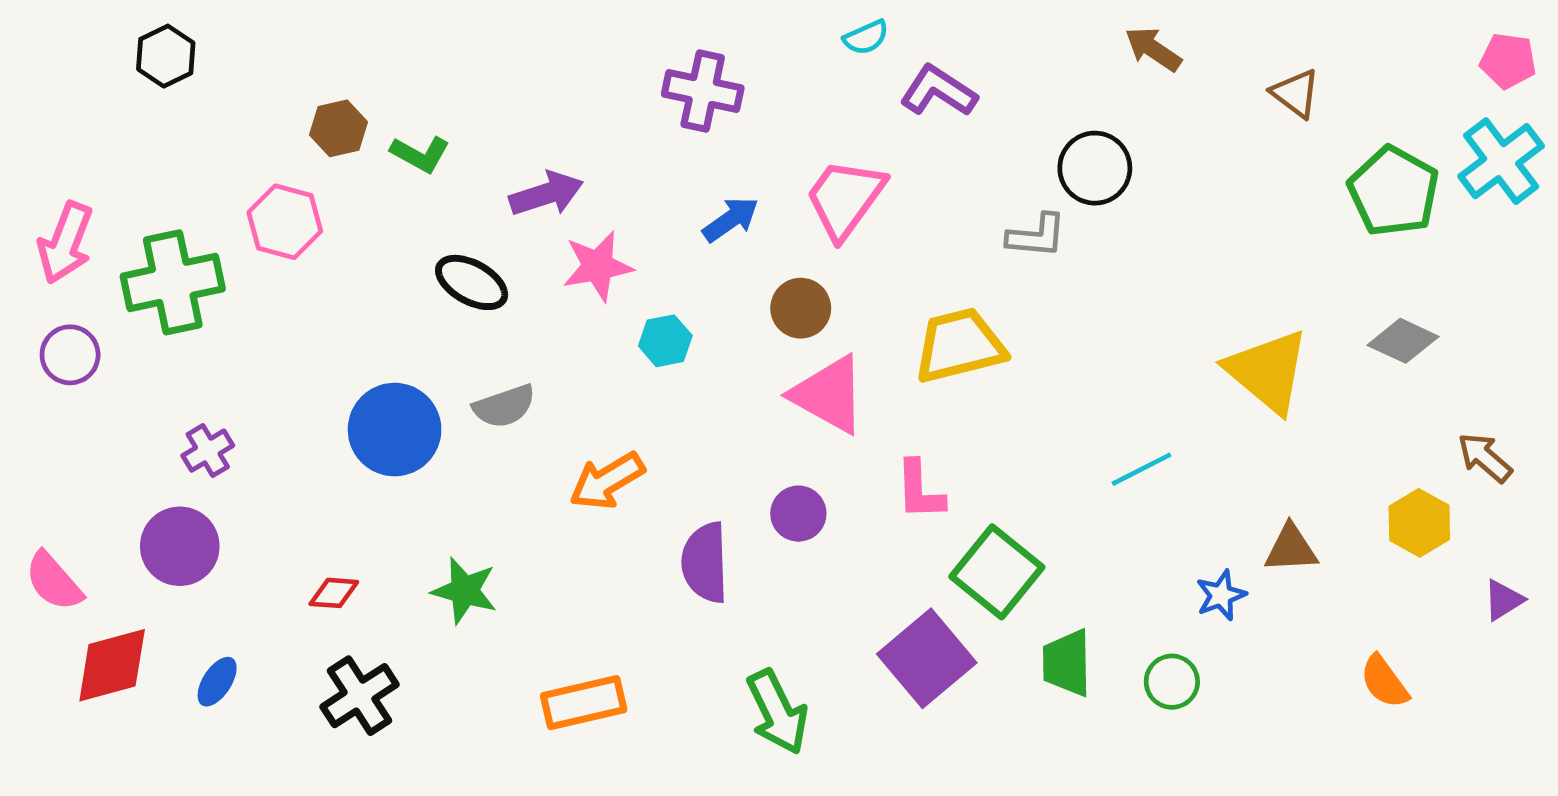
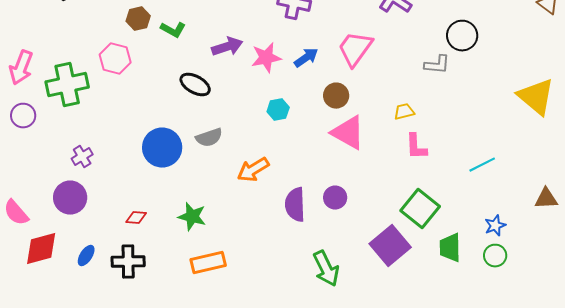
pink star: (598, 266) -> (266, 58), moved
yellow trapezoid: (959, 345) -> (404, 112), size x0.5
yellow triangle: (1268, 371) -> (536, 97), moved
pink L-shape: (920, 490) -> (416, 147), moved
purple circle: (798, 514) -> (335, 198), moved
blue star: (1221, 595) -> (495, 226), moved
black cross: (360, 696) -> (128, 262), moved, turned 32
orange rectangle: (584, 703) -> (208, 263), moved

